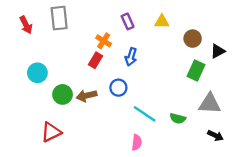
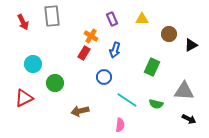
green rectangle: (196, 71) -> (152, 67), moved
brown arrow: (86, 96) -> (80, 111), moved
red triangle: (51, 132) -> (24, 98), moved

